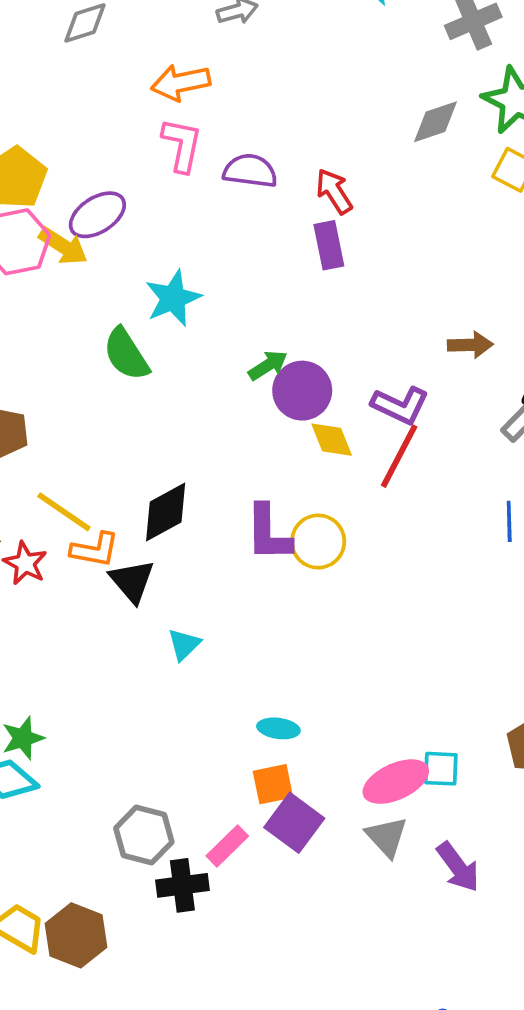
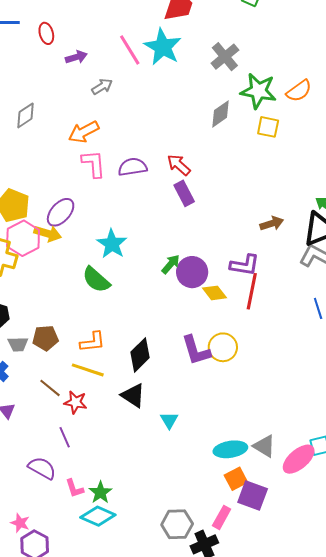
orange L-shape: (95, 550) -> (93, 342), moved
cyan ellipse: (278, 728) -> (230, 449), size x1.5
gray triangle: (387, 837) -> (264, 446), moved

